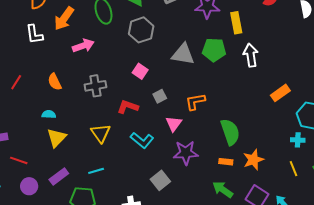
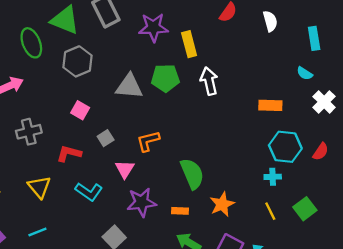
orange rectangle: (280, 93) -> (270, 105), moved, turned 42
orange rectangle: (226, 162) -> (180, 211), moved

